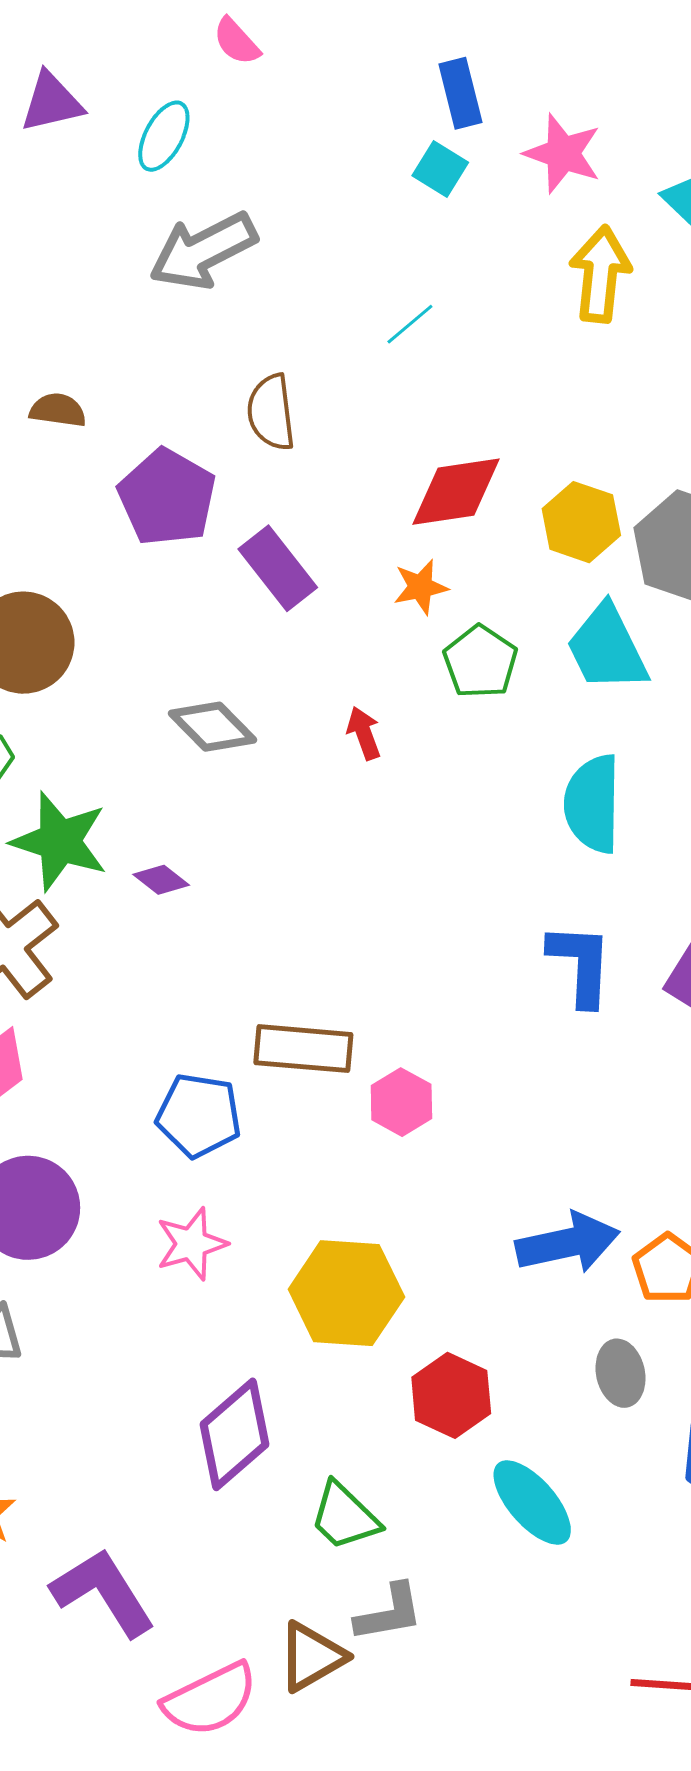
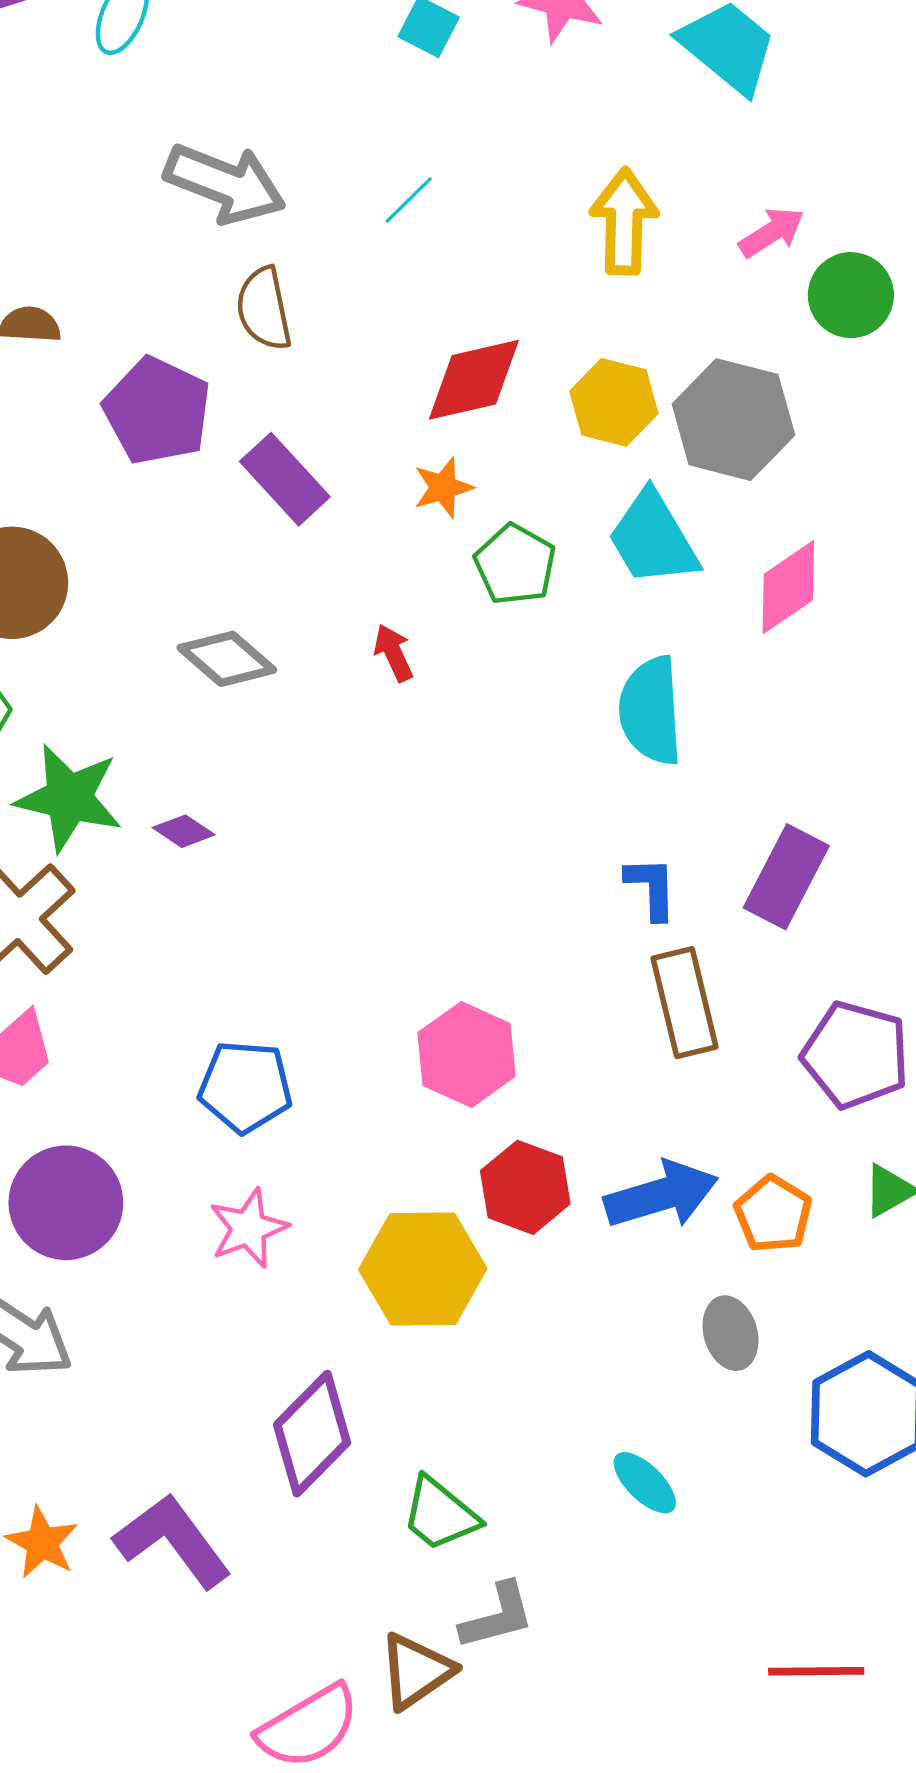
gray arrow: (203, 251) -> (225, 184), moved, turned -127
yellow arrow: (600, 274) -> (624, 222), moved
blue L-shape: (580, 964) -> (651, 888), size x0.7
brown rectangle: (303, 1049) -> (684, 1003), moved, turned 76
pink hexagon: (401, 1102) -> (467, 1054), size x1.4
red hexagon: (451, 1395) -> (525, 1187), moved
cyan ellipse: (532, 1503) -> (645, 1483), size x0.7
purple L-shape: (103, 1592) -> (173, 1541), moved

